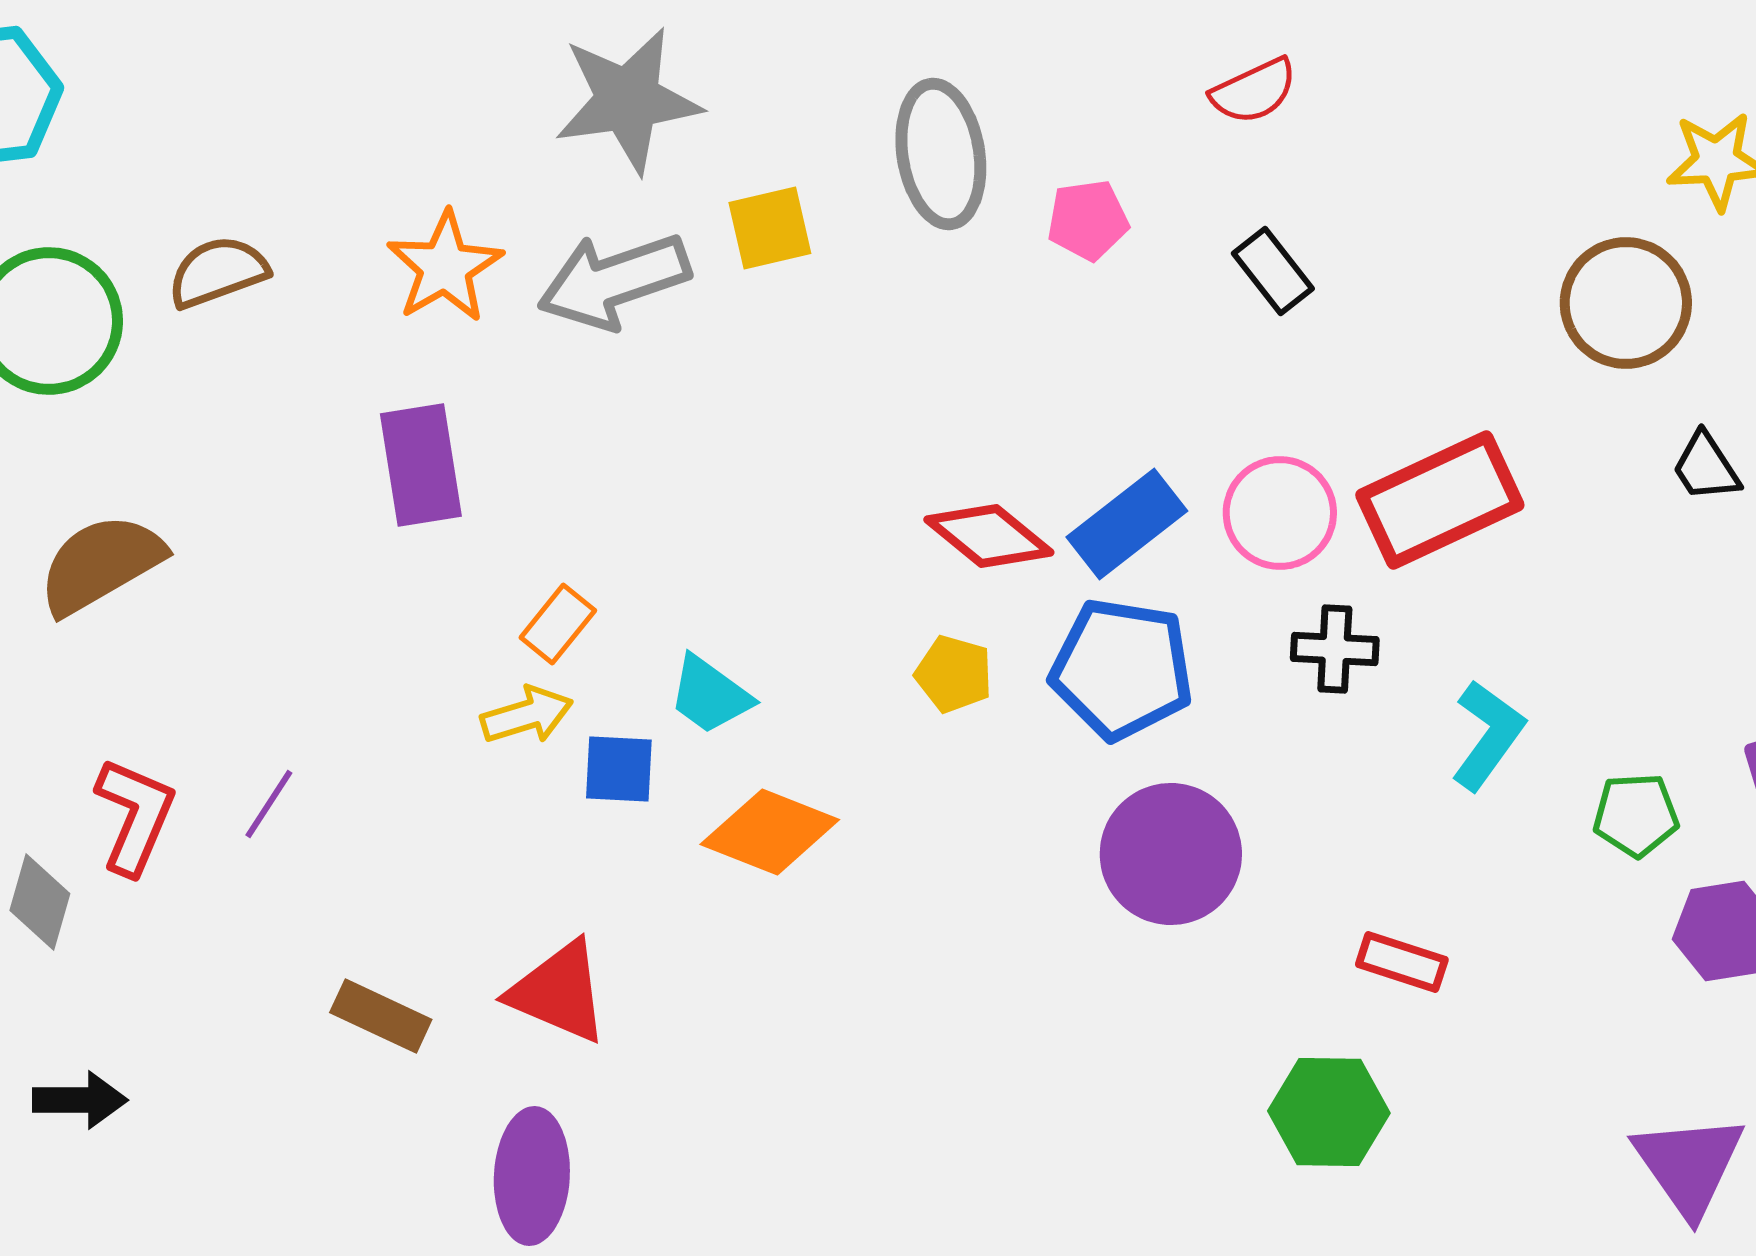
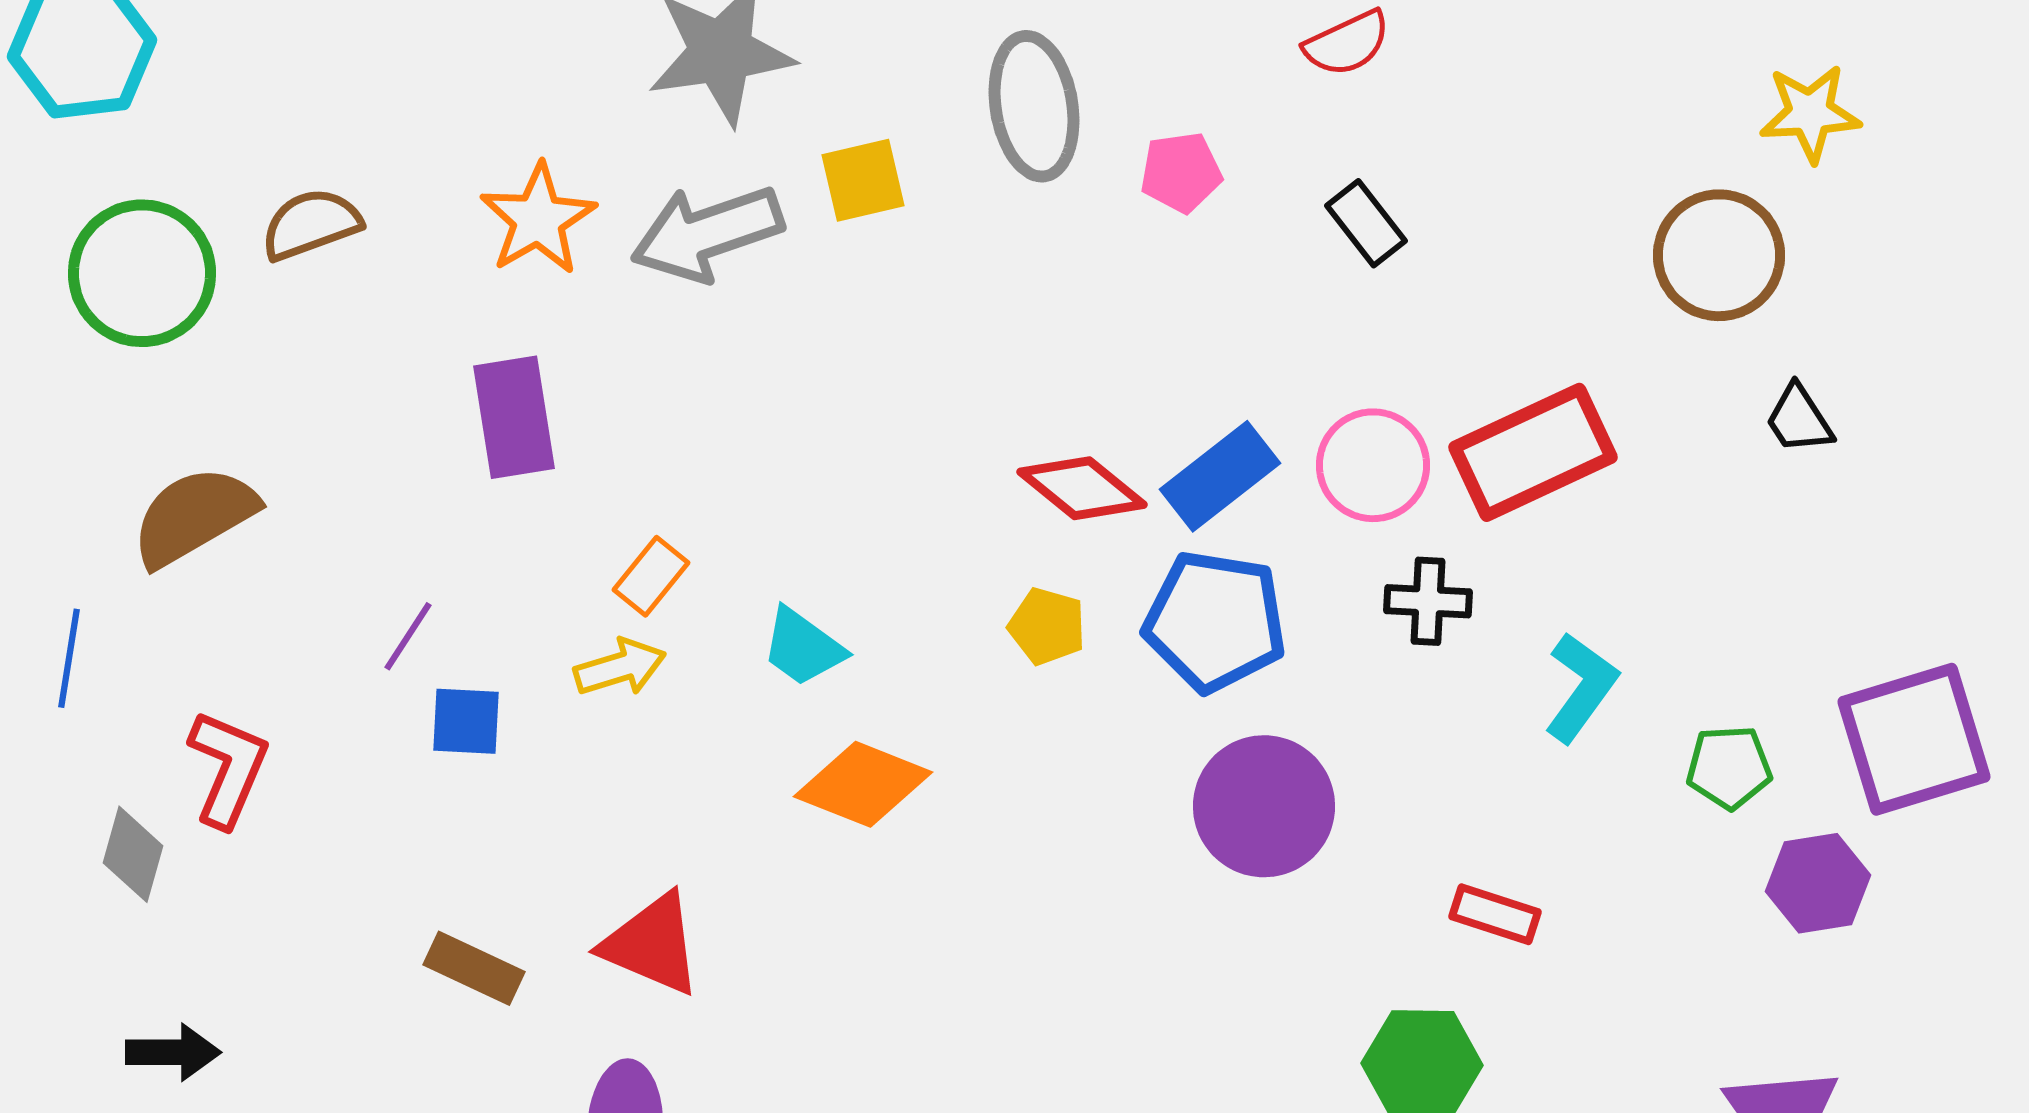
blue square: (619, 769) -> (466, 721), moved
purple line: (269, 804) -> (408, 636), moved

